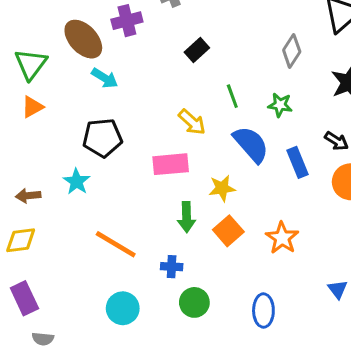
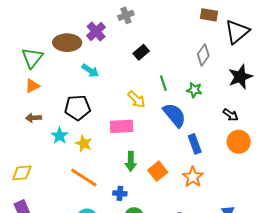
purple cross: (127, 21) -> (96, 31), turned -30
brown ellipse: (83, 39) -> (67, 43), turned -48
cyan arrow: (105, 78) -> (90, 71), moved
blue rectangle: (298, 162) -> (195, 144), moved
yellow star: (222, 188) -> (84, 144), moved, turned 30
brown arrow: (28, 196) -> (33, 118), moved

